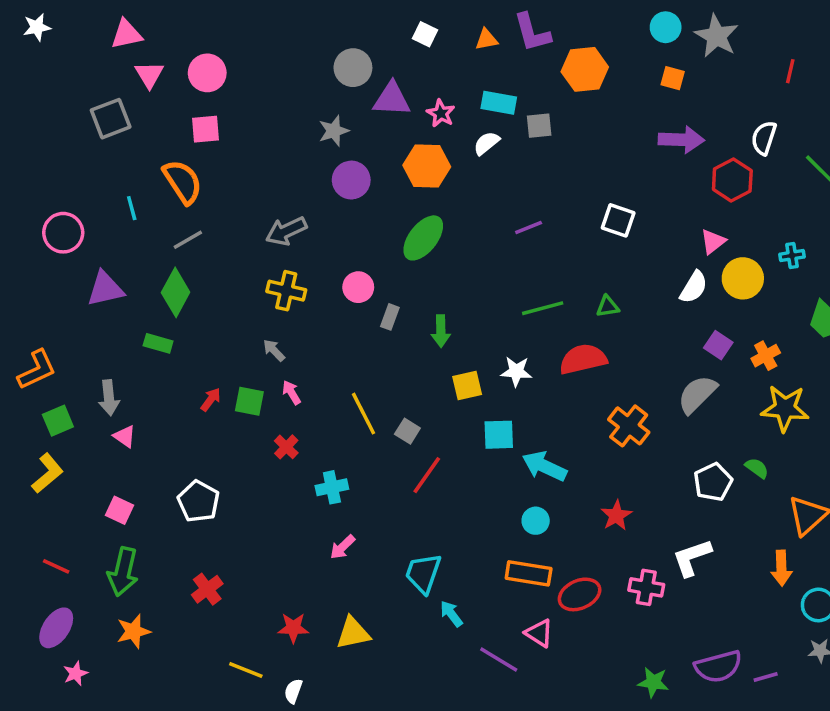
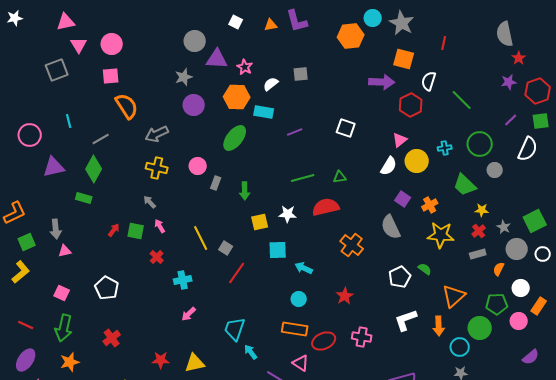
orange hexagon: (585, 69) -> (351, 36), moved
orange square: (673, 78) -> (404, 59), moved, size x1.5
cyan rectangle: (499, 103) -> (264, 112), moved
orange semicircle: (183, 182) -> (127, 106), moved
gray semicircle: (697, 394) -> (391, 227), turned -70
pink triangle: (125, 436) -> (65, 251), turned -48
cyan arrow: (544, 466) -> (304, 268), size x0.7
white L-shape: (692, 558) -> (406, 320), moved

